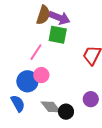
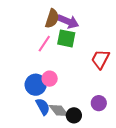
pink line: (36, 52) -> (44, 44), moved
blue semicircle: (18, 103) -> (43, 107), moved

